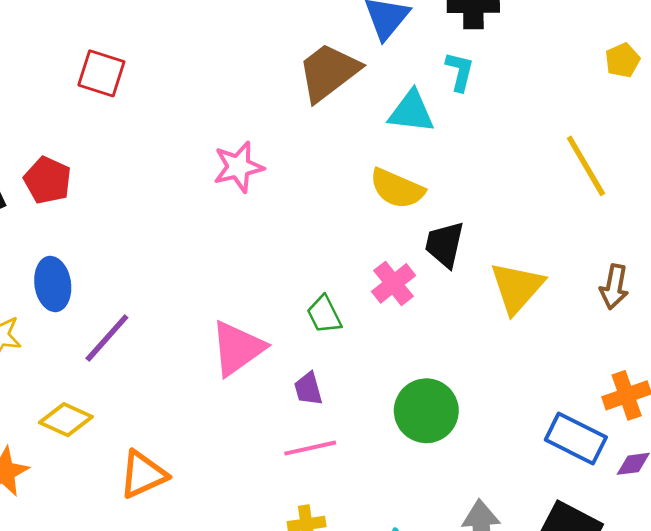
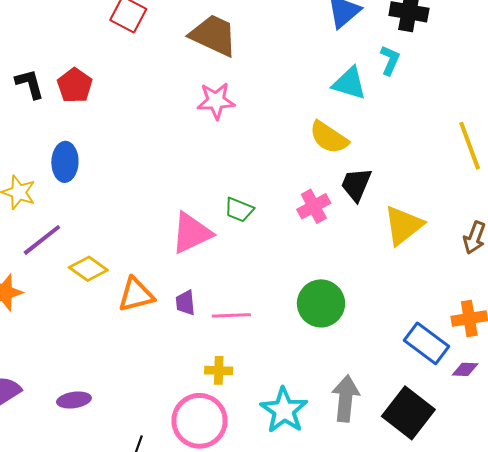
brown trapezoid: (329, 72) -> (214, 35), moved, turned 52
green trapezoid: (324, 315) -> (239, 210), moved, turned -52
purple line: (107, 338) -> (42, 240), moved
purple trapezoid: (308, 389) -> (185, 303), moved
yellow diamond: (66, 420) -> (88, 269), moved
orange triangle: (143, 474) -> (136, 295), moved

